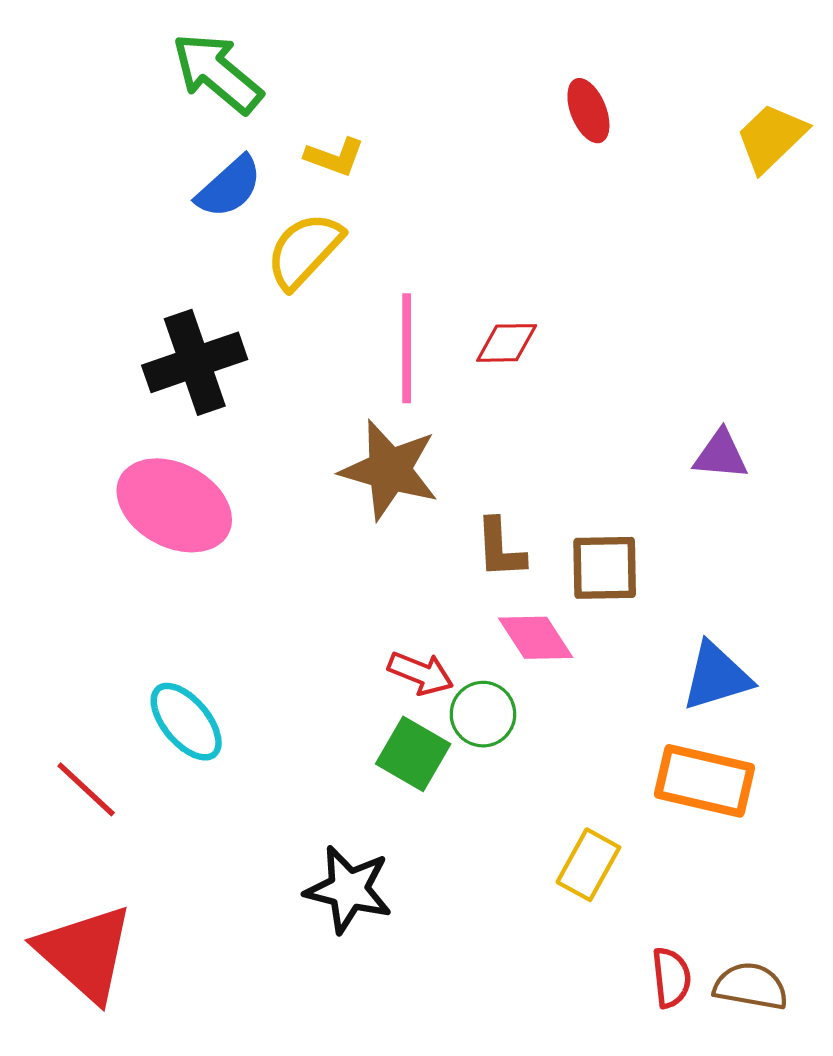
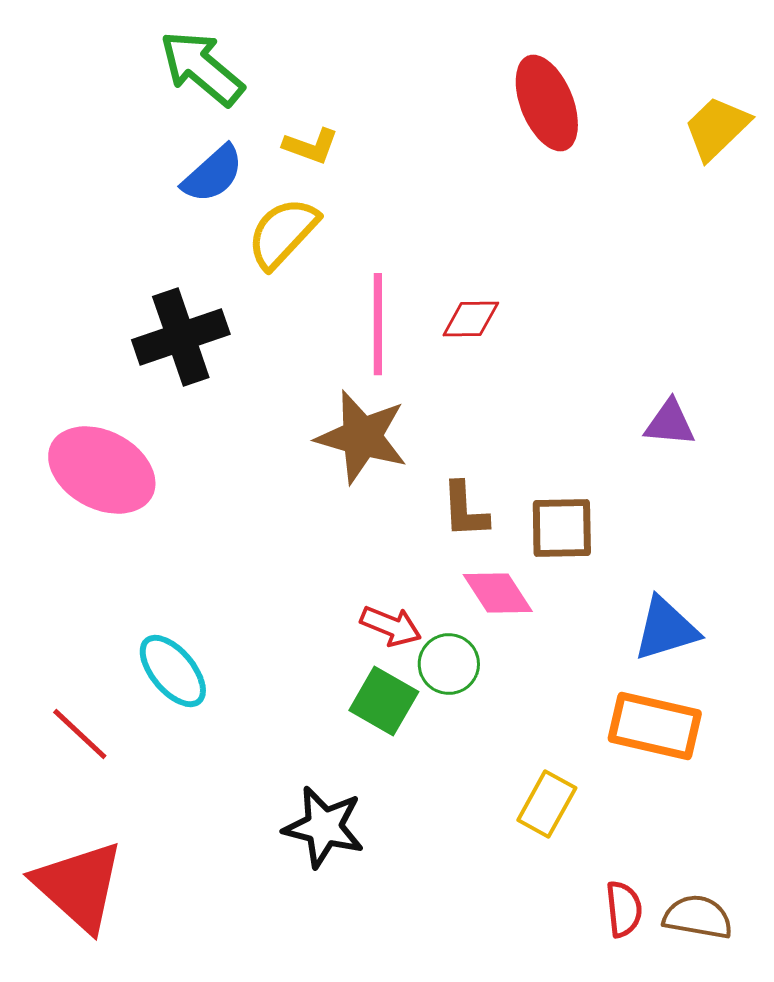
red ellipse: (588, 111) -> (547, 103), size x1.6
pink ellipse: (174, 505) -> (102, 470), moved

